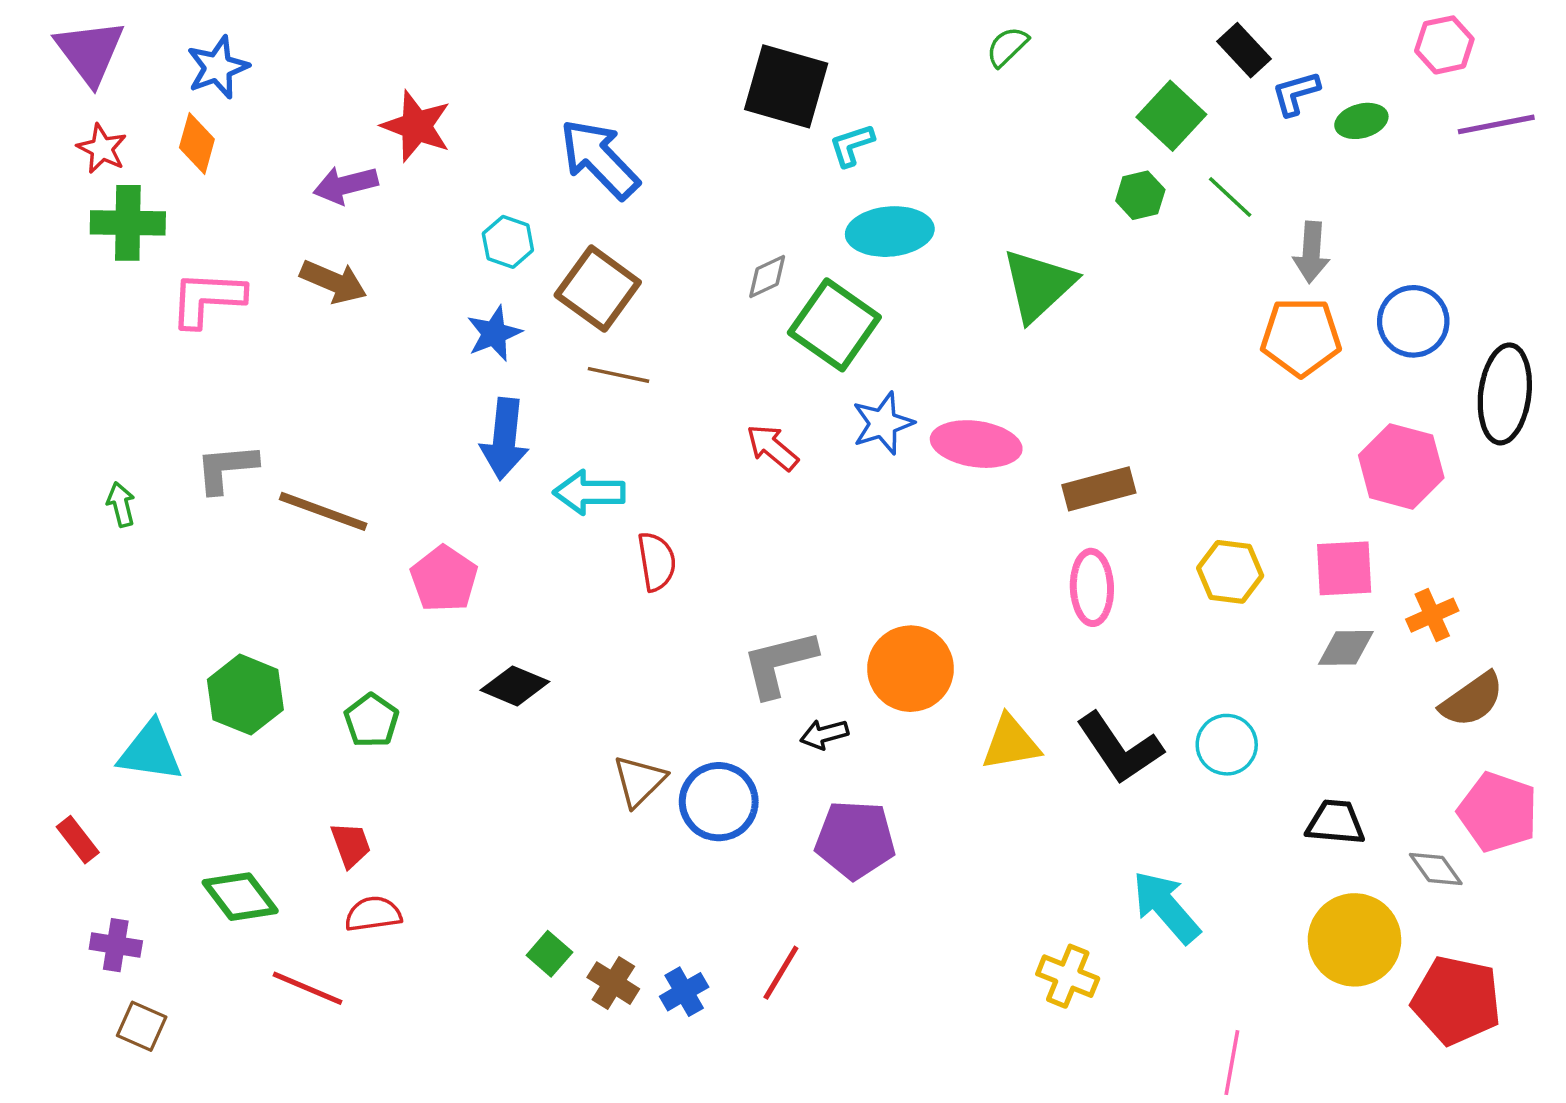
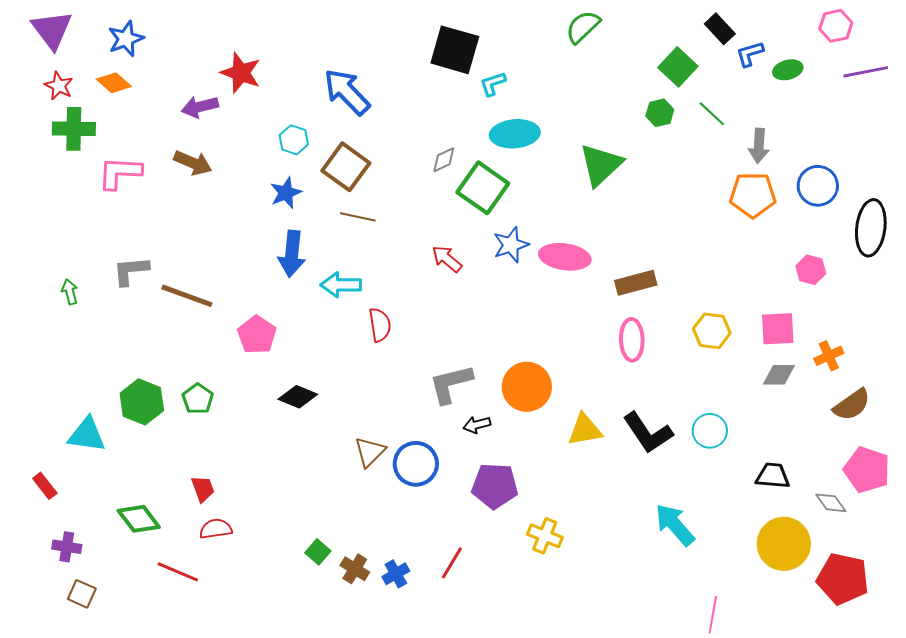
green semicircle: (1007, 47) -> (583, 27), size x1.4
orange diamond: (197, 143) -> (114, 83), turned -64
pink hexagon: (1401, 466) -> (811, 270), size x0.6
green pentagon: (371, 720) -> (198, 399), moved
yellow cross: (1068, 976) -> (545, 536), moved

